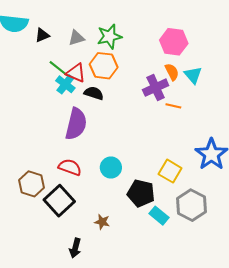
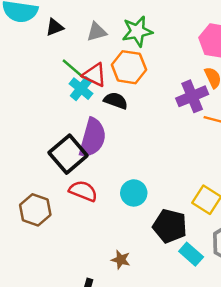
black square: (59, 201) -> (68, 154), moved

